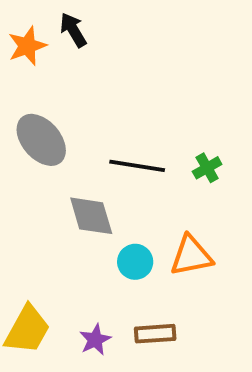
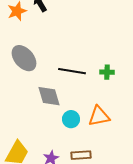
green cross: (207, 168) -> (107, 72), turned 32

